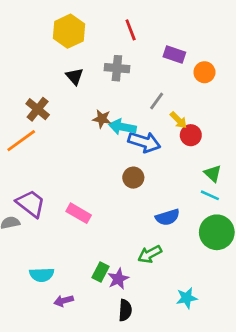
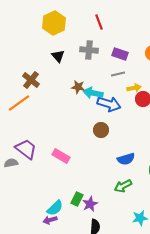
purple rectangle: (174, 54) -> (120, 54), moved
gray line: (157, 101) -> (118, 74), turned 40
yellow arrow: (178, 120) -> (134, 88), turned -56
green arrow: (150, 254) -> (123, 186), moved
cyan semicircle: (42, 275) -> (55, 208), moved, turned -42

